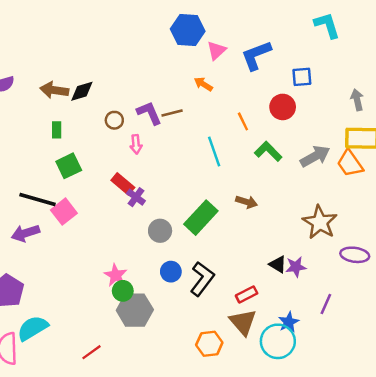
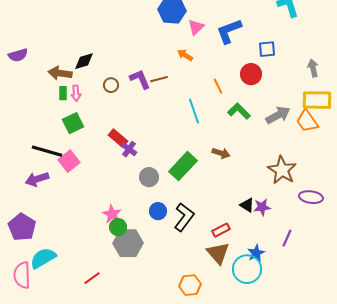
brown arrow: (54, 90) -> (60, 73), moved
pink arrow: (136, 144) -> (76, 93), moved
orange hexagon: (209, 344) -> (190, 285), moved

